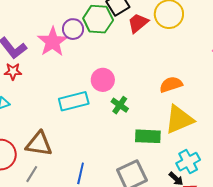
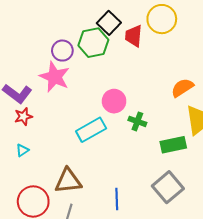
red trapezoid: (138, 23) -> (134, 36), turned -30
purple circle: (73, 29) -> (62, 51), moved

